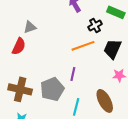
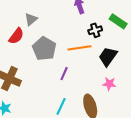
gray triangle: (30, 27) -> (31, 19), turned -32
gray pentagon: (52, 89) -> (44, 49), moved, turned -30

